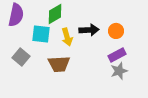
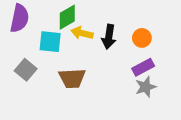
black arrow: (89, 30) -> (109, 37), turned 102
yellow arrow: (67, 37) -> (82, 33), moved, turned 120

